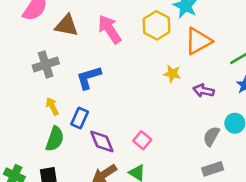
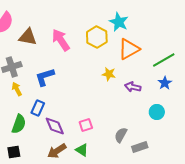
yellow arrow: (52, 106) -> (17, 89), moved
gray semicircle: (211, 136) -> (121, 135), moved
pink square: (142, 140) -> (86, 125), turned 32

